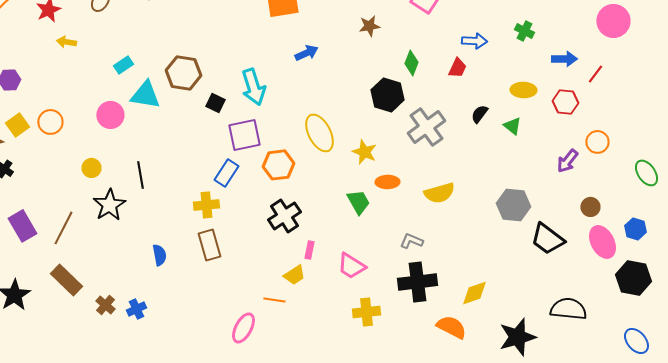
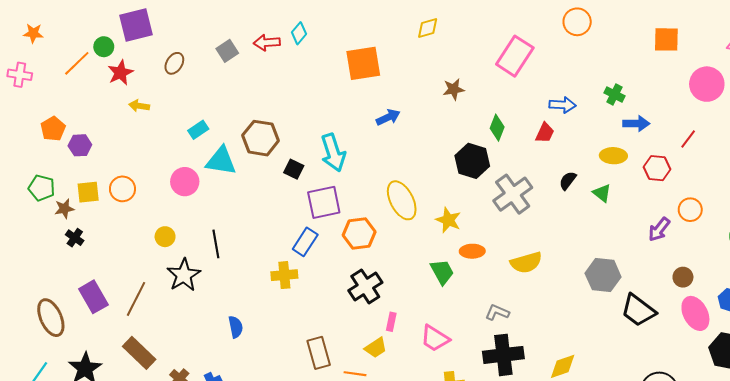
blue arrow: (564, 59) -> (636, 124), moved
yellow square: (17, 125) -> (88, 192), turned 30
brown rectangle: (209, 245) -> (319, 353), moved

